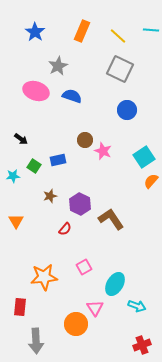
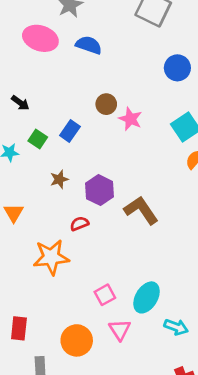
blue circle: (127, 110) -> (177, 68), moved
blue rectangle: (58, 160) -> (70, 131), turned -42
red semicircle: (65, 229) -> (79, 224), turned -152
pink square: (84, 267) -> (105, 295), moved
orange star: (44, 277) -> (51, 257), moved
orange circle: (76, 324) -> (77, 340), moved

